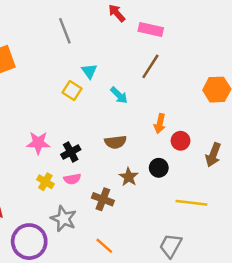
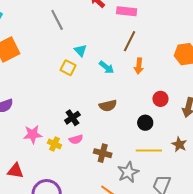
orange arrow: (160, 124) -> (139, 66), moved
pink star: (38, 143) -> (33, 134), moved
brown star: (129, 177) -> (179, 144), moved
yellow line: (191, 203) -> (149, 150), moved
gray star: (63, 219) -> (128, 172), moved, turned 30

